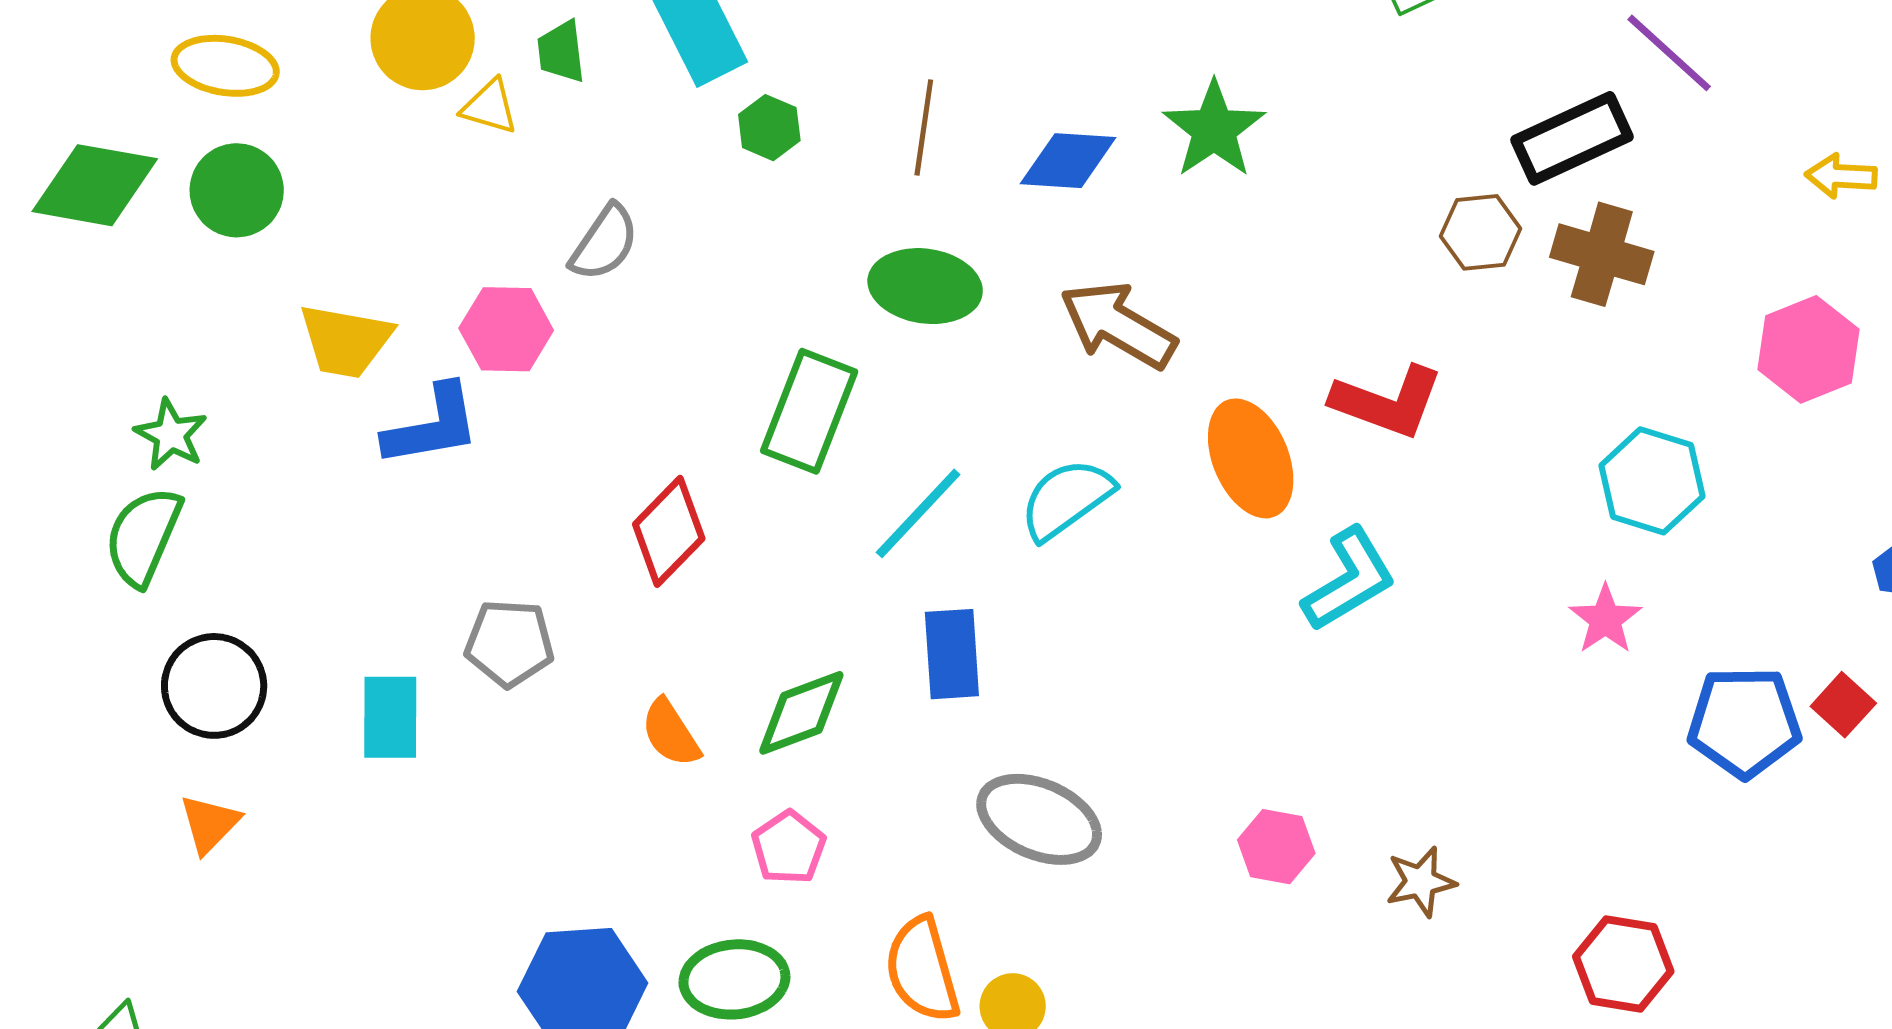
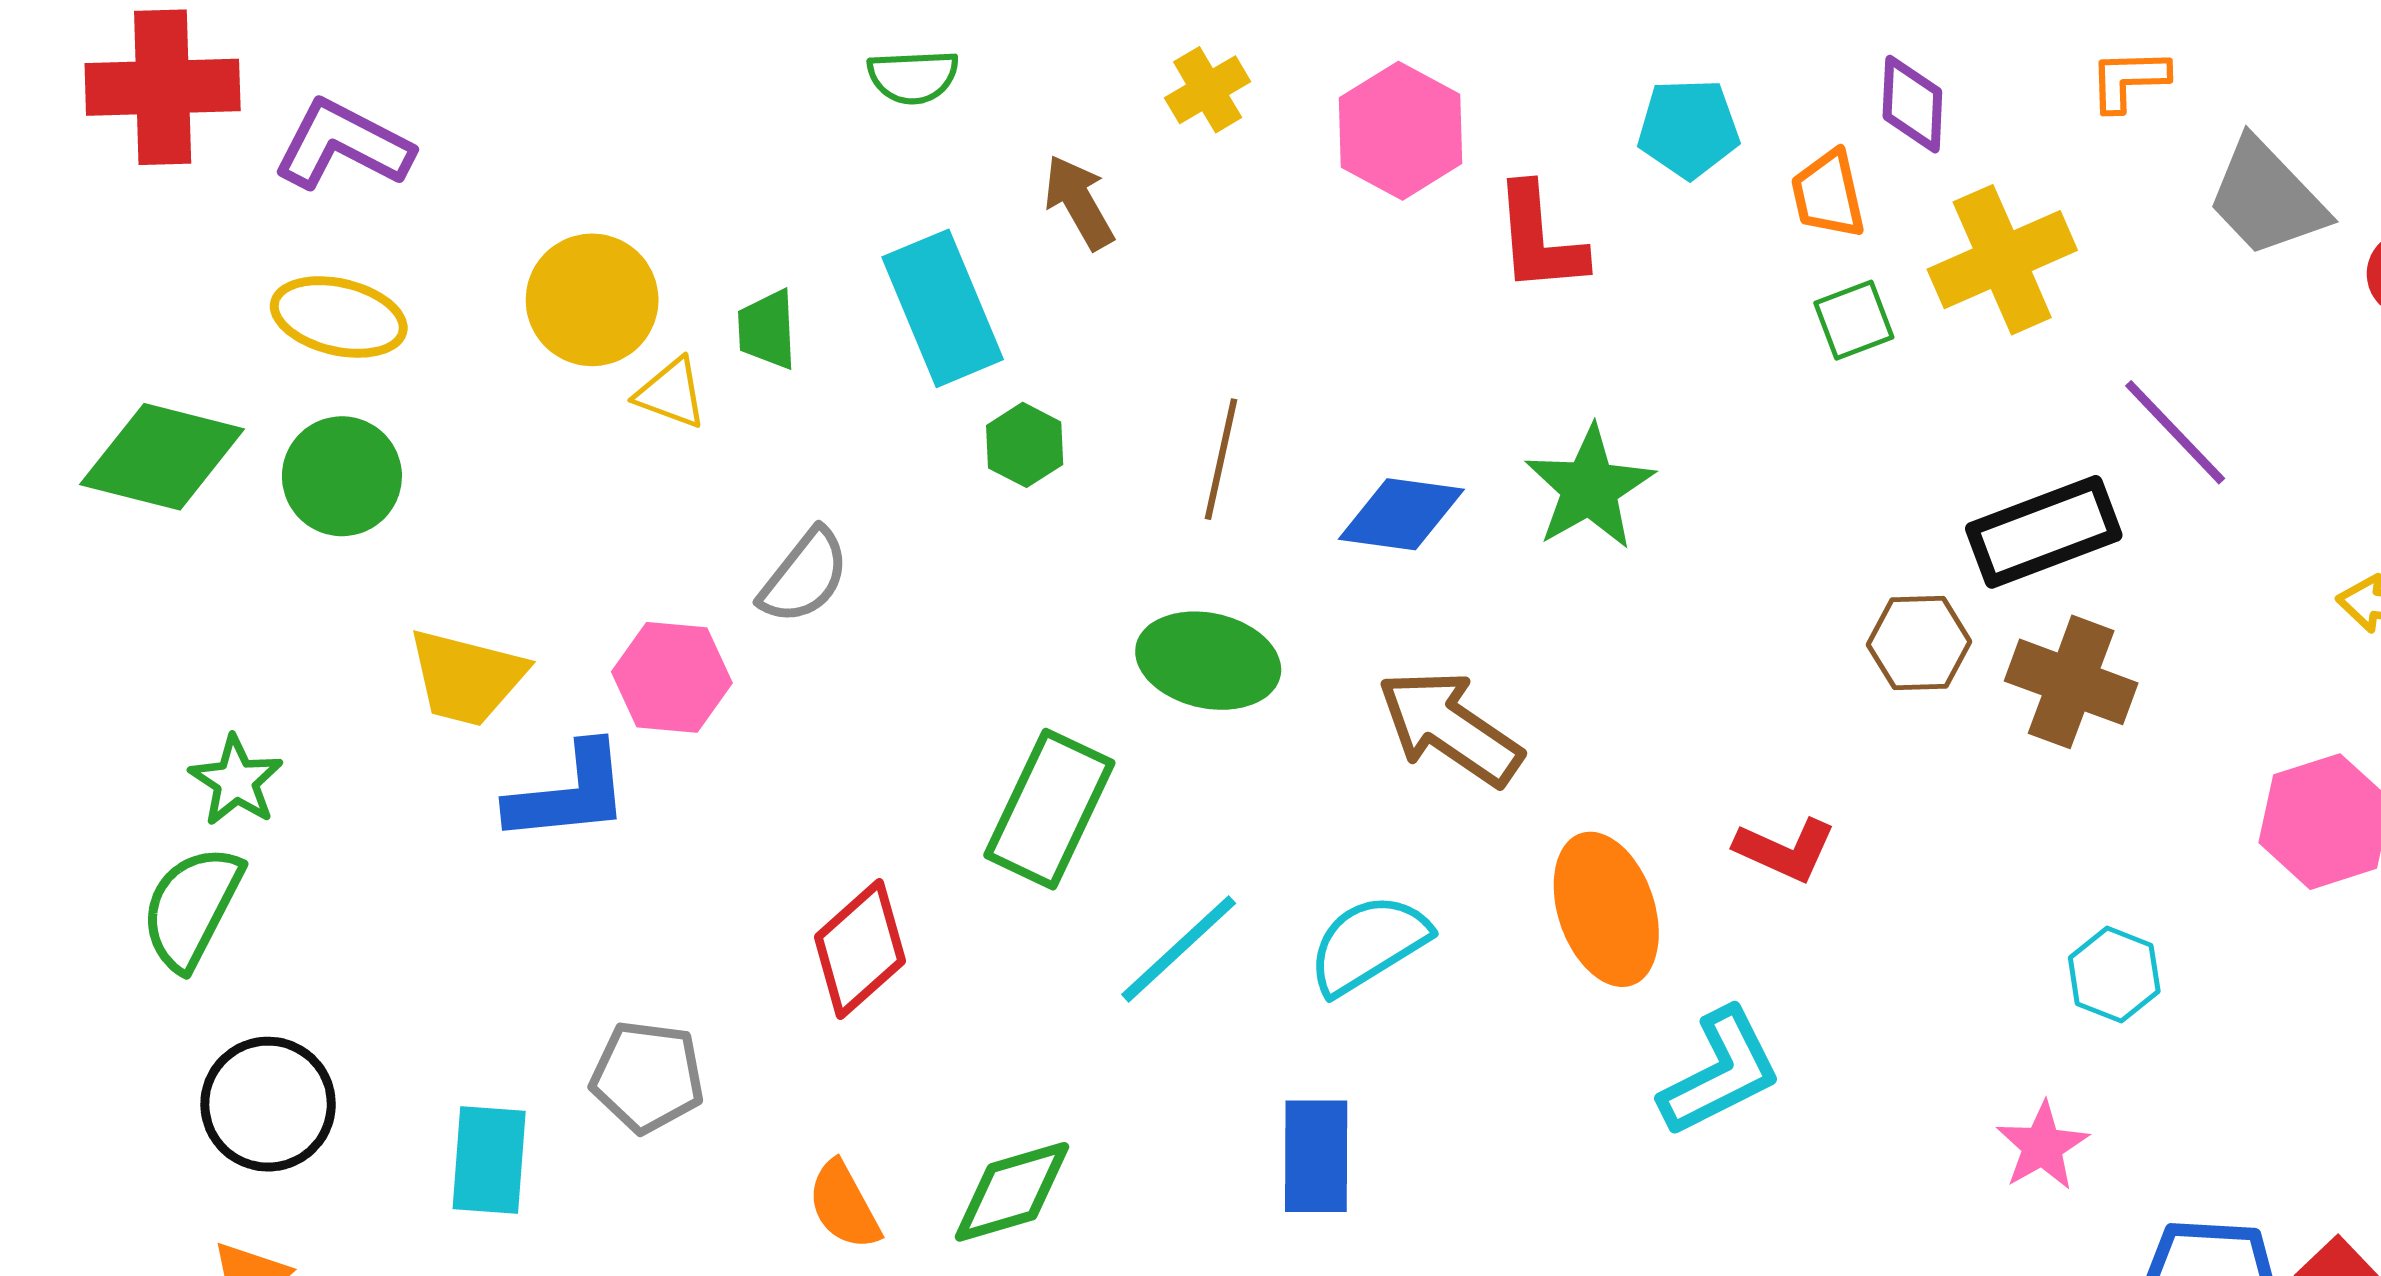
red L-shape: (1387, 402) -> (1785, 850), size x0.7
cyan hexagon: (1652, 481) -> (2114, 974), size x0.7
blue rectangle: (952, 654) -> (1316, 1156), moved

